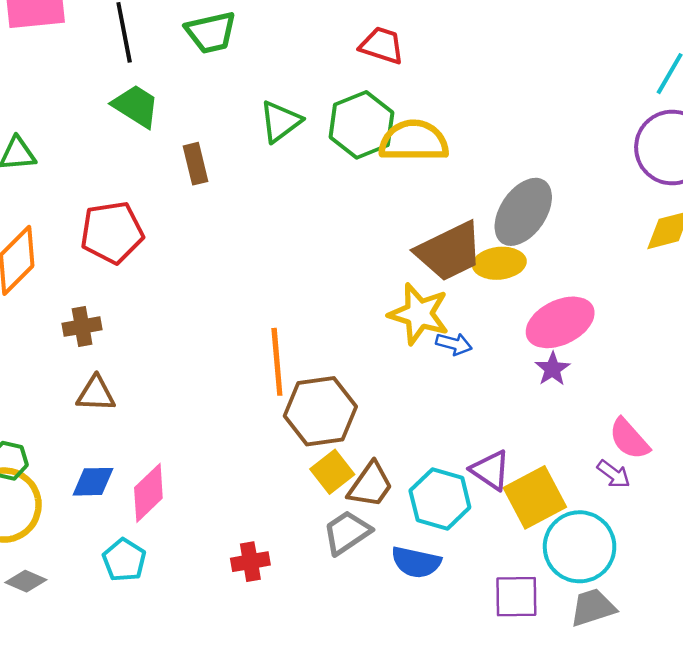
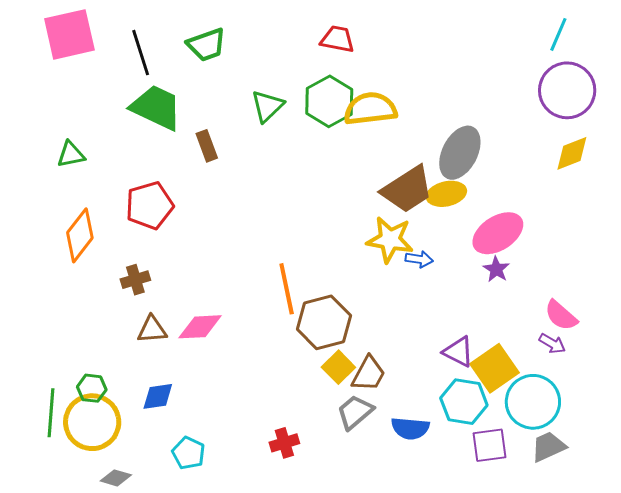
green trapezoid: (136, 106) -> (156, 107), size x1.4
pink diamond: (148, 493) -> (200, 327), moved, turned 48
cyan hexagon: (440, 499) -> (464, 402), moved

